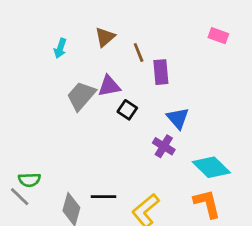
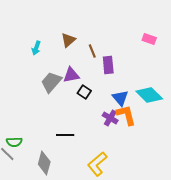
cyan diamond: (211, 167) -> (149, 95), moved
black line: (104, 197) -> (65, 135), moved
orange L-shape: (207, 204) -> (126, 115), moved

